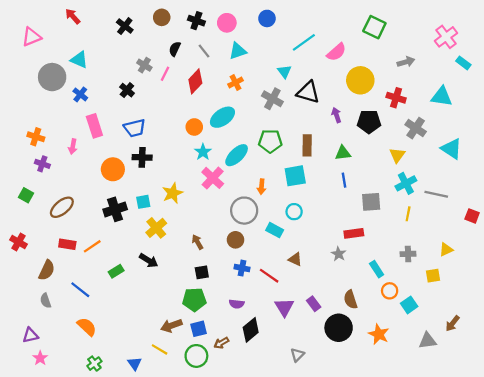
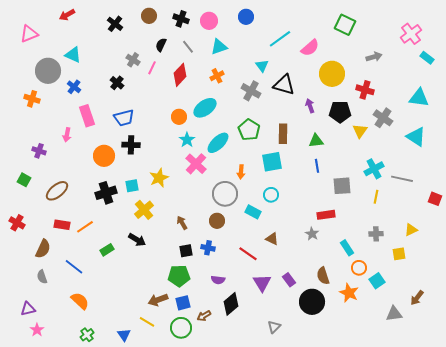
red arrow: (73, 16) -> (67, 15), turned -77
cyan triangle: (442, 97) -> (419, 98), moved
orange cross: (36, 137) -> (32, 99), moved
green pentagon: (270, 141) -> (249, 130), turned 30
yellow triangle: (397, 155) -> (360, 131), moved
blue cross: (242, 268) -> (208, 248), moved
orange star: (379, 334) -> (349, 293), moved

